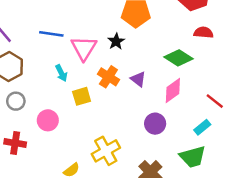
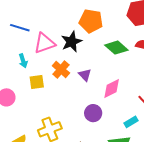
black star: (116, 41) -> (72, 42), size x1.5
pink triangle: (84, 48) -> (44, 43), turned 30
green diamond: (179, 58) -> (116, 48), moved

